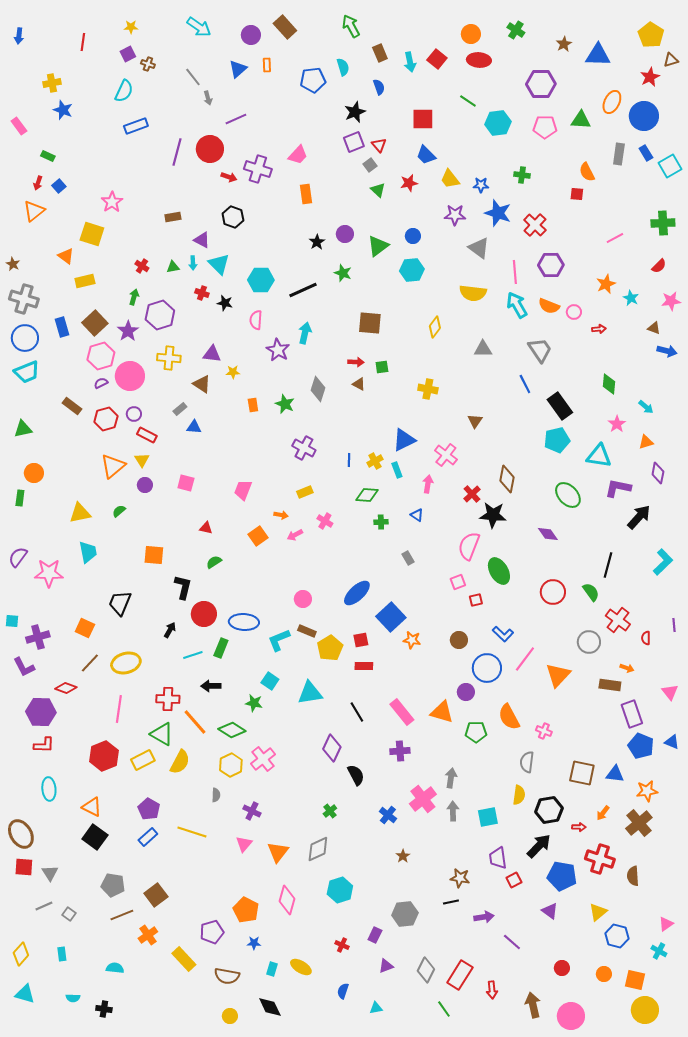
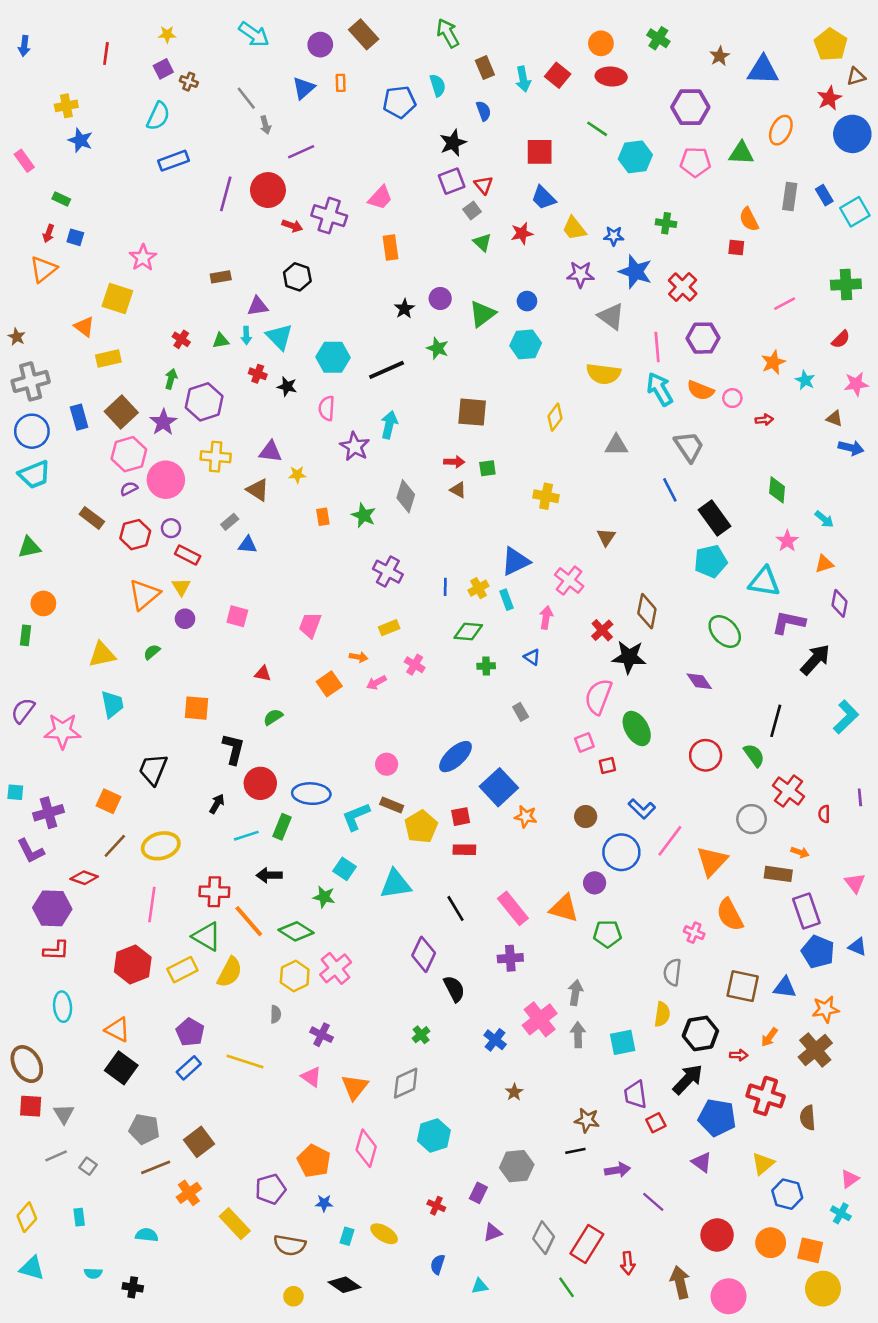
blue circle: (644, 116) -> (852, 134), moved
blue square: (59, 186) -> (75, 237), turned -32
purple triangle: (202, 240) -> (258, 306), turned -36
gray cross: (24, 299) -> (31, 381), turned -32
orange semicircle: (509, 717) -> (730, 915), moved
pink triangle: (244, 844) -> (311, 1077), turned -36
red circle: (562, 968) -> (717, 1235), size x1.6
orange circle: (604, 974) -> (771, 1243), size x1.5
black diamond: (270, 1007) -> (344, 1285), turned -30

